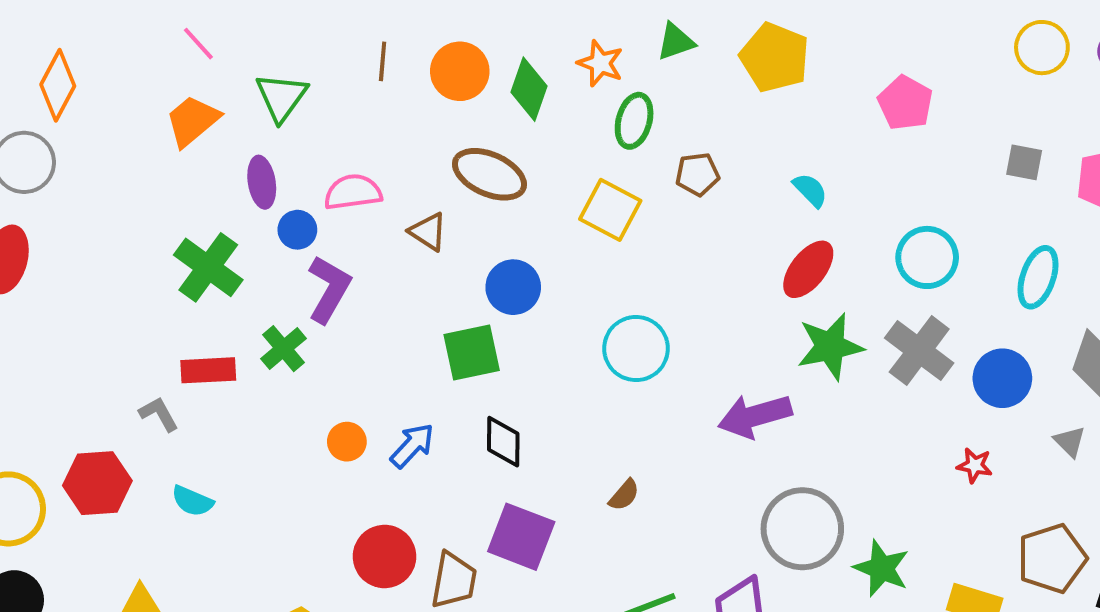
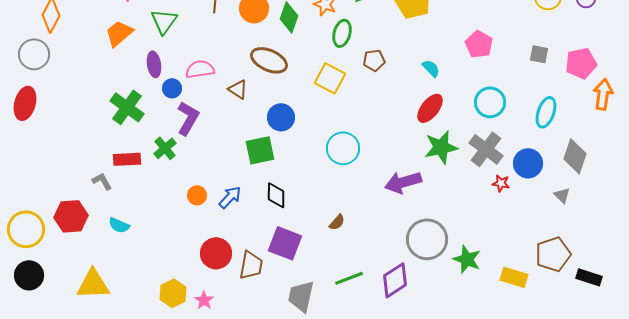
pink pentagon: (905, 103) -> (479, 44), moved
red star: (975, 465) -> (501, 183), moved

